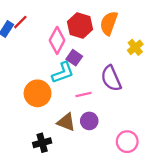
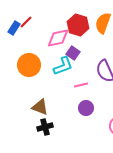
pink diamond: (57, 40) -> (58, 38), turned 50
orange circle: (38, 93) -> (29, 65), moved
brown triangle: (66, 122) -> (40, 107), moved

